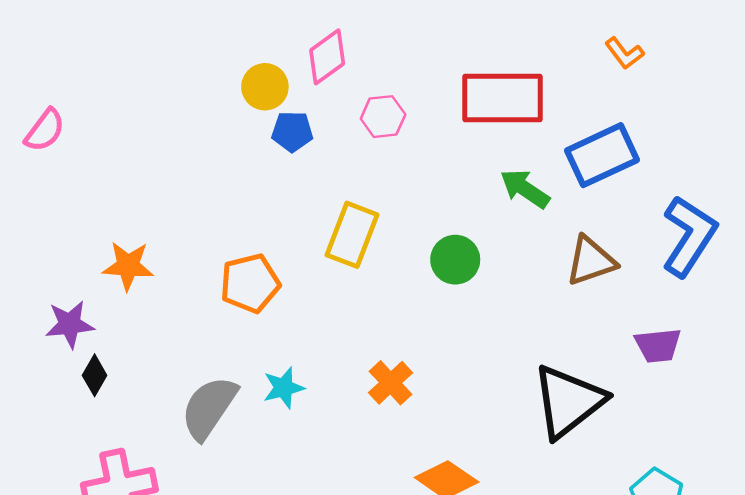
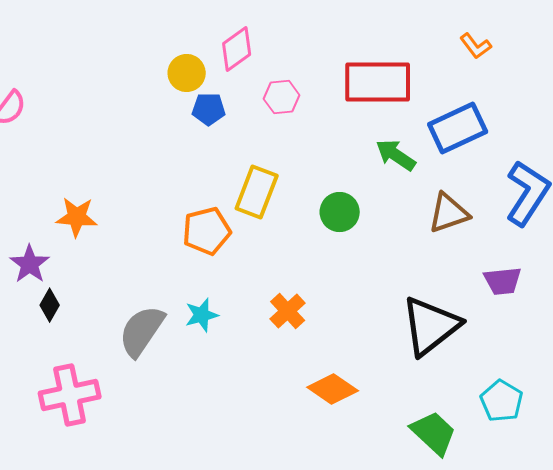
orange pentagon: (250, 283) -> (207, 231), moved
purple star: (70, 324) -> (30, 264), turned -30

